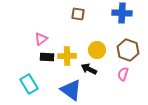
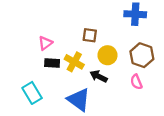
brown square: (78, 14) -> (90, 35), moved
yellow cross: (67, 56) -> (74, 62), turned 30
pink semicircle: (123, 74) -> (136, 82), turned -40

